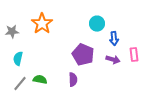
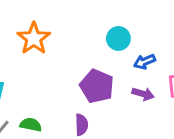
blue arrow: (114, 39) -> (145, 62), turned 72

